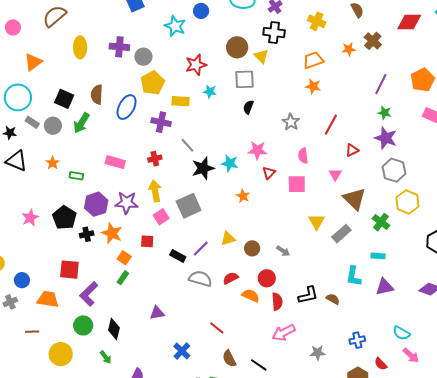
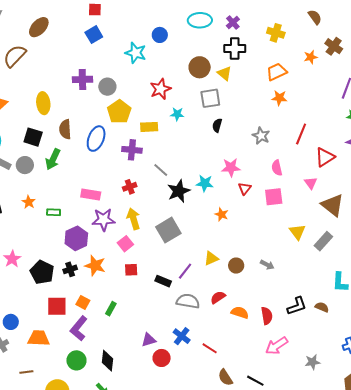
yellow ellipse: (80, 47) -> (43, 103), moved
red triangle: (352, 150) -> (325, 157), size x1.5
purple star: (127, 203) -> (103, 220), moved
pink square: (161, 217) -> (125, 244), moved
black pentagon: (64, 218) -> (42, 272), moved
orange square: (124, 258) -> (83, 302), moved
red circle: (267, 278) -> (162, 358), moved
blue cross: (182, 351) -> (182, 336), moved

